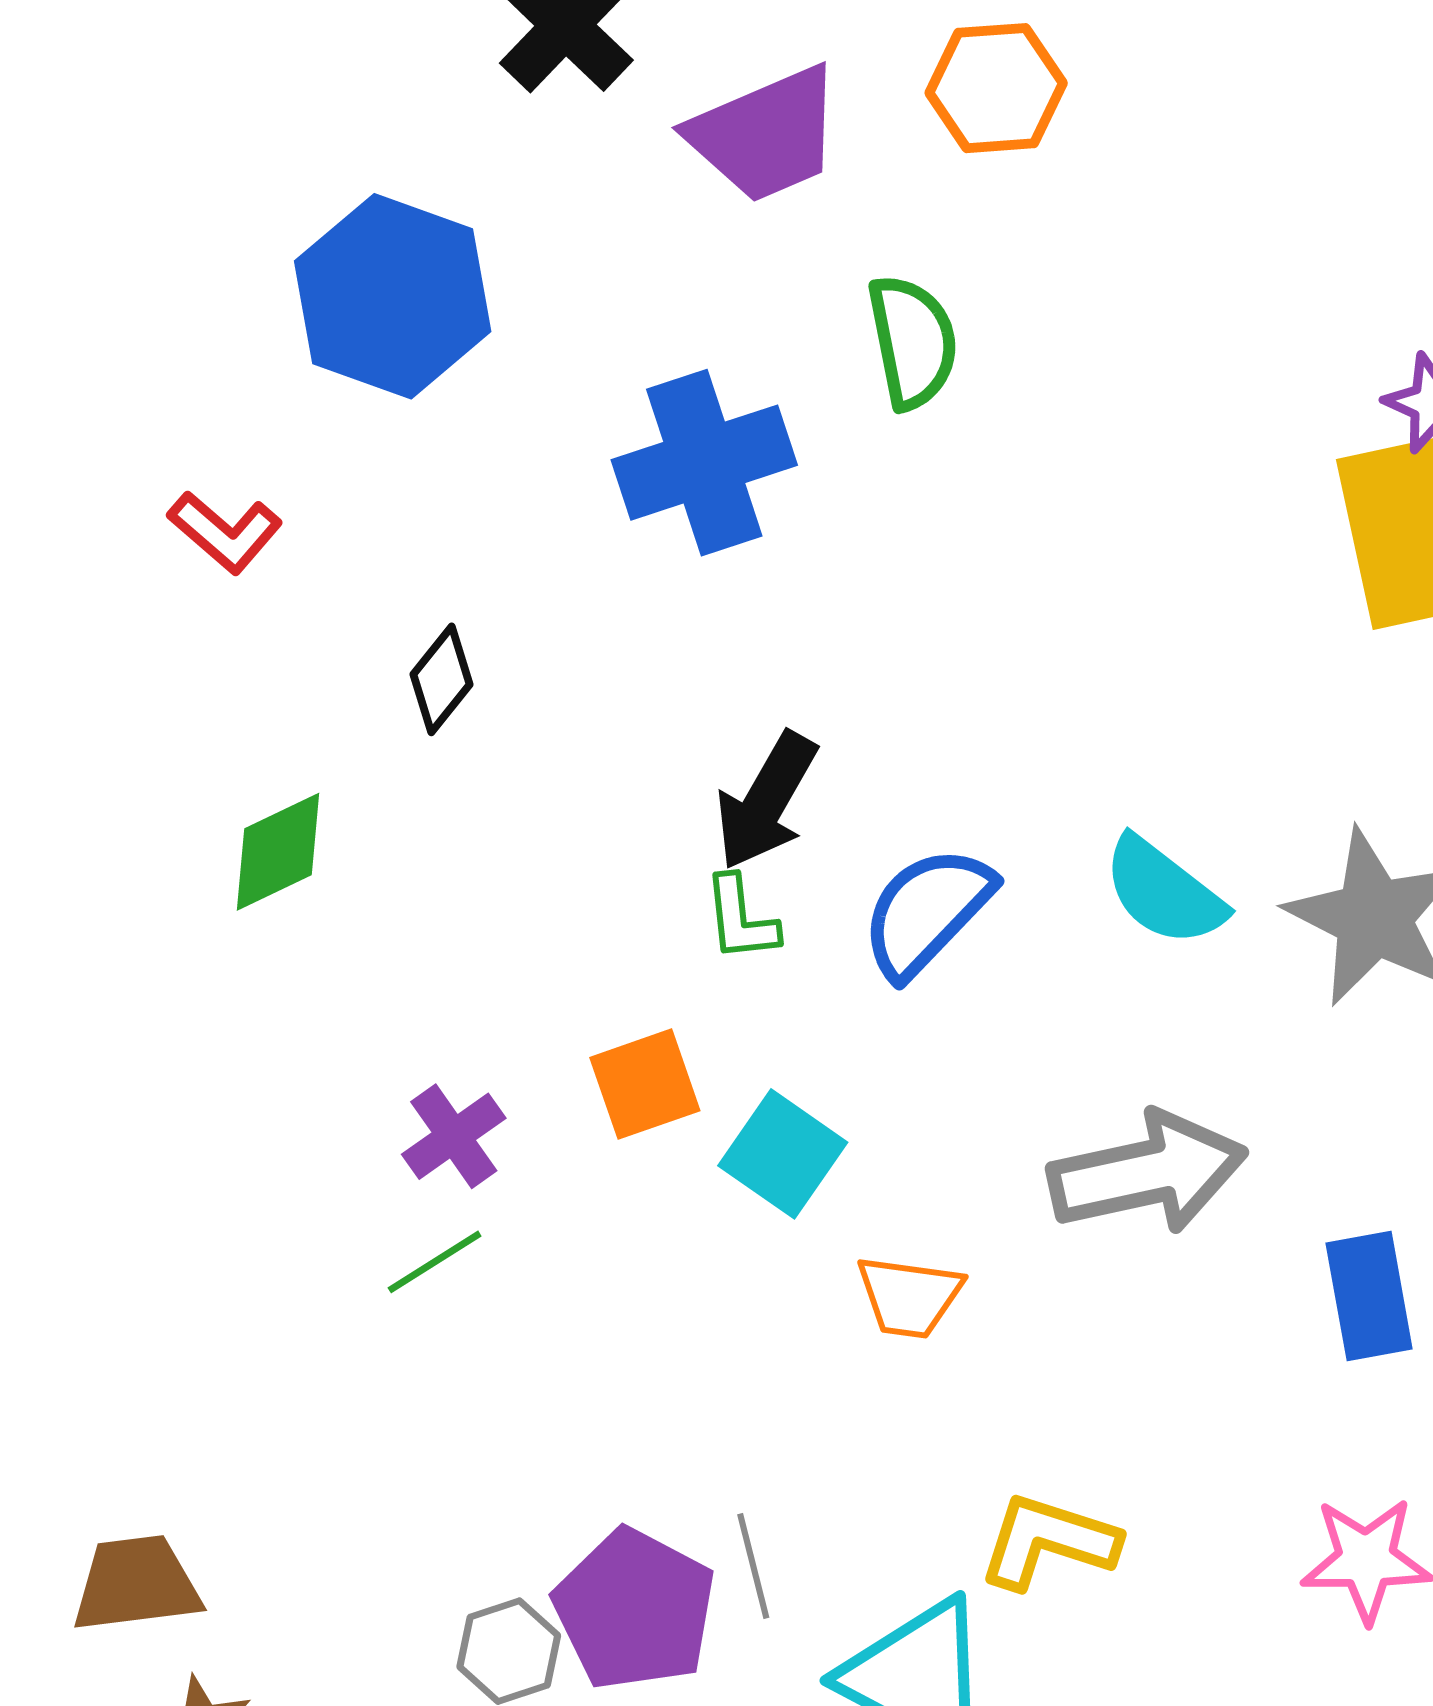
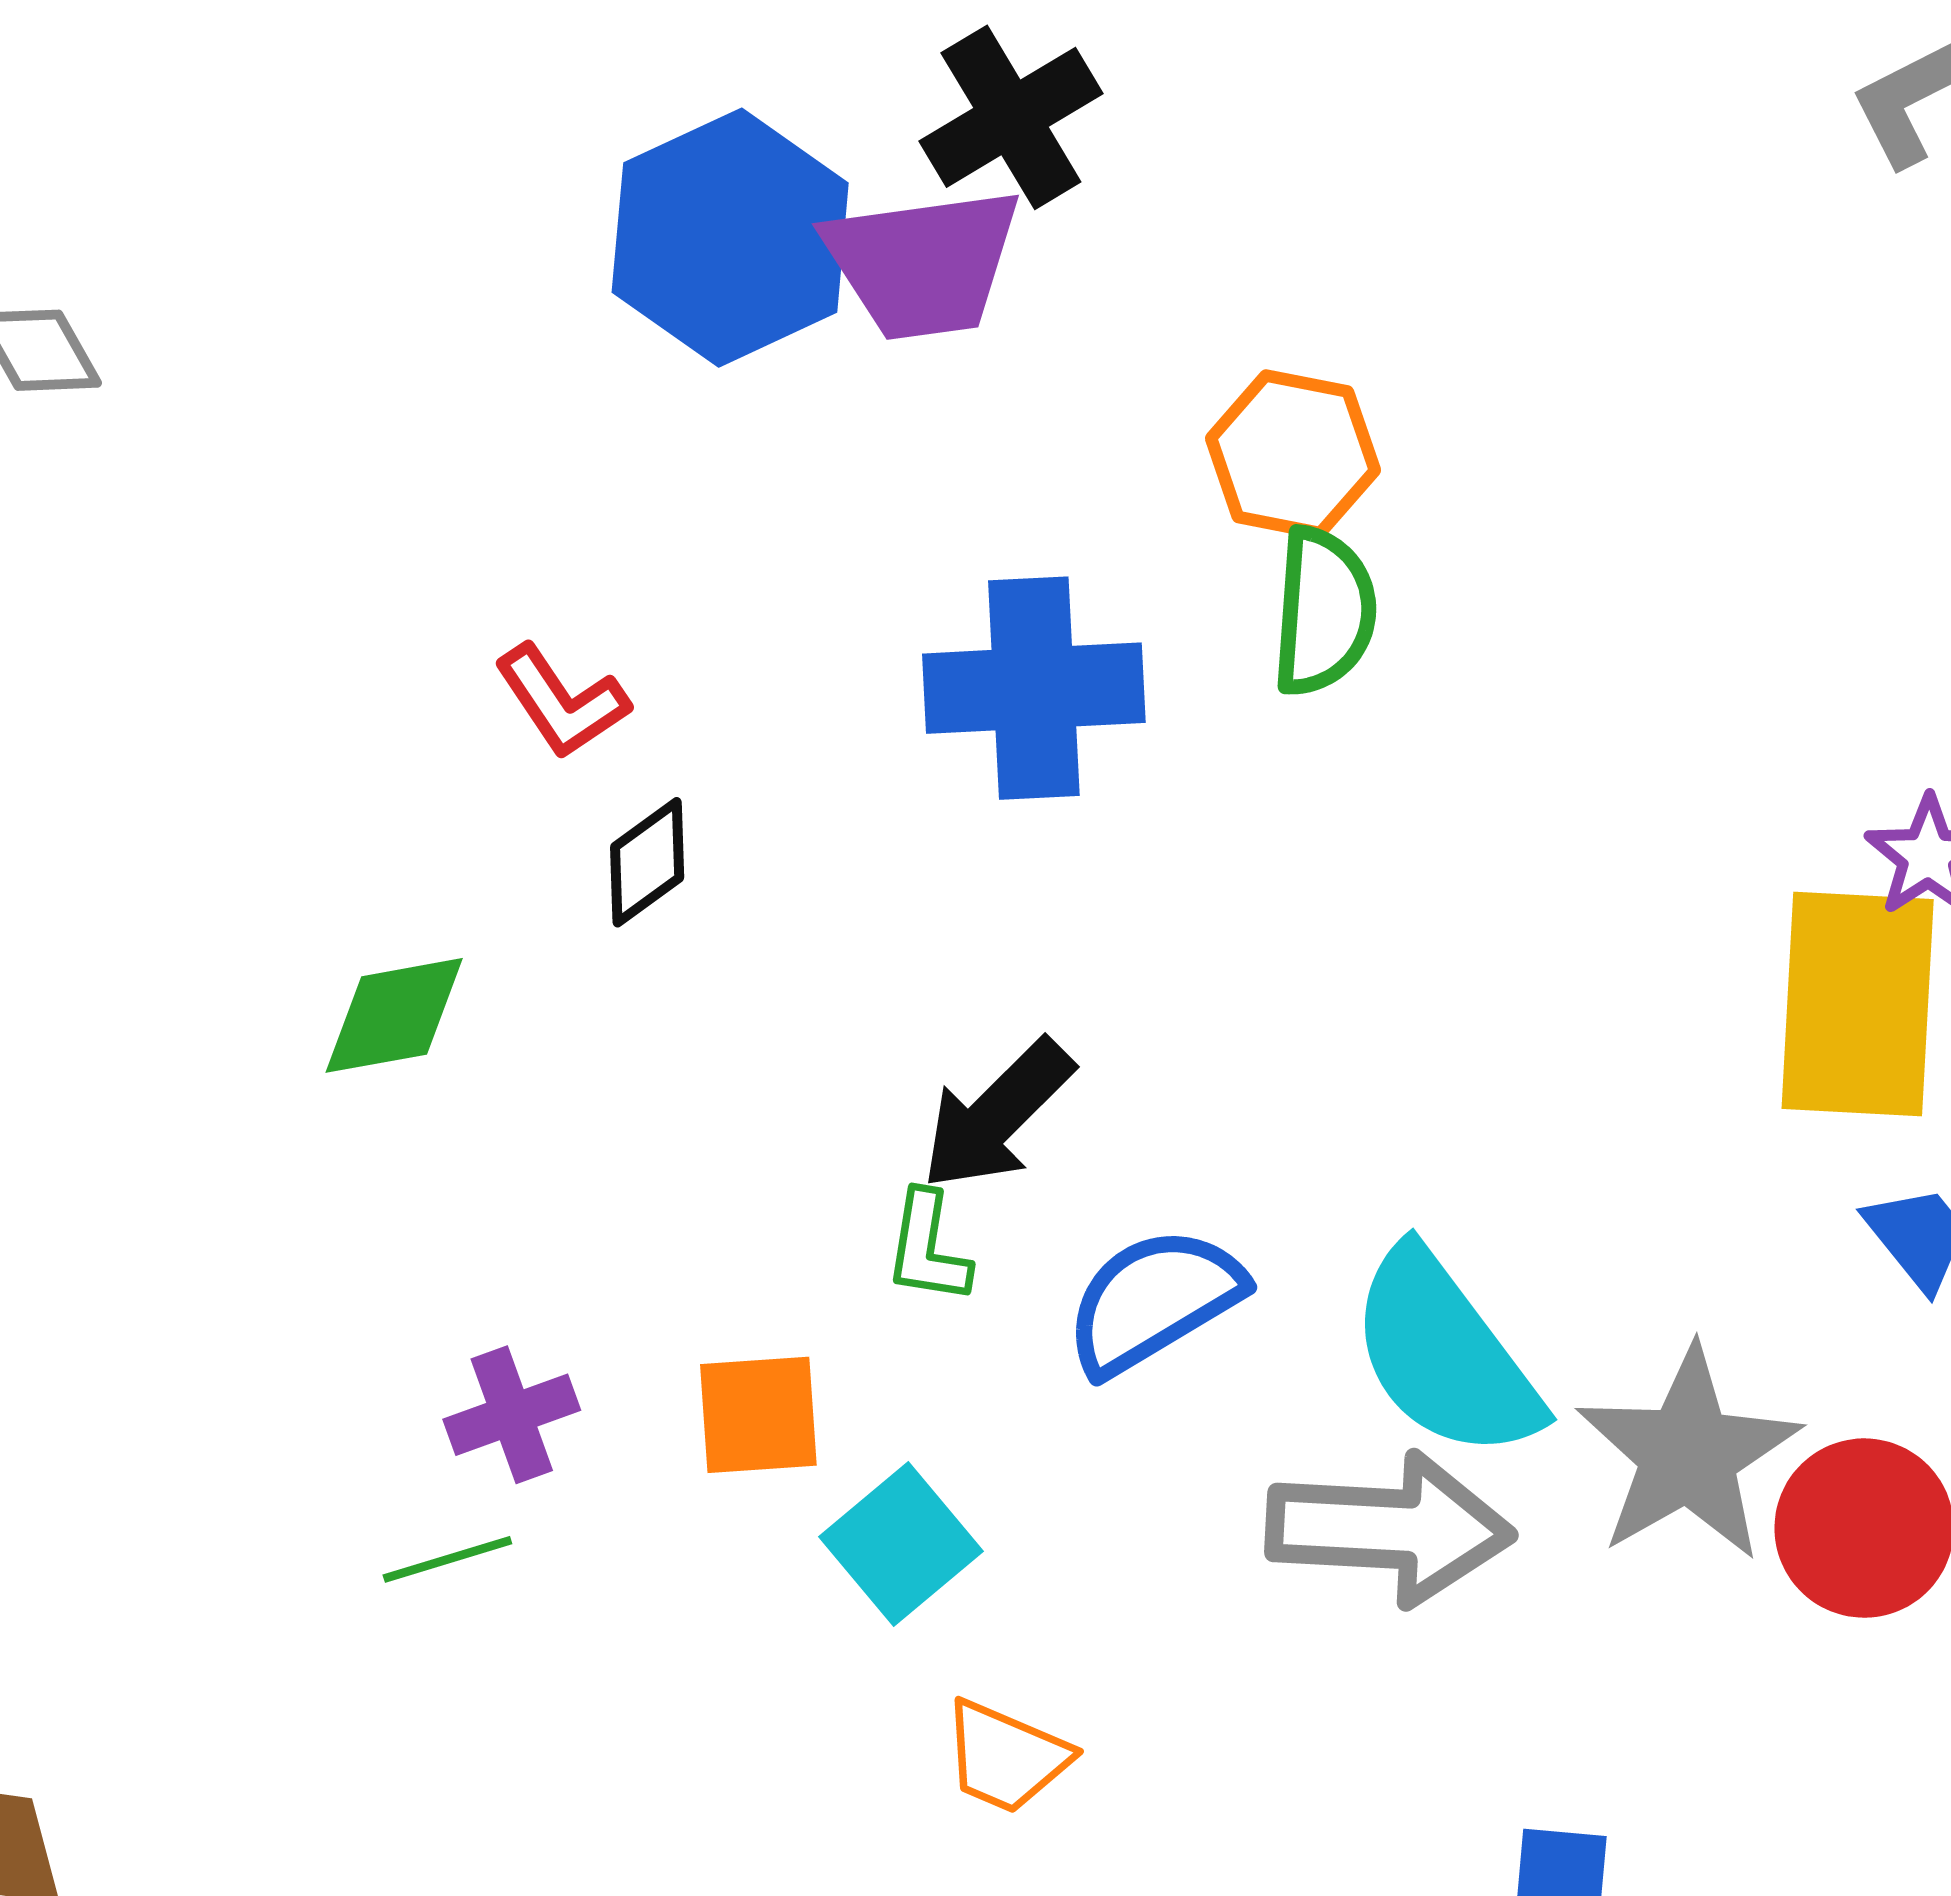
orange hexagon: (996, 88) -> (1293, 454), moved
purple trapezoid: (766, 135) -> (923, 263), moved
blue hexagon: (393, 296) -> (730, 238), moved
red L-shape: (225, 532) -> (562, 702), moved
cyan semicircle: (1164, 892) -> (1445, 1354), size x1.4
gray arrow: (1148, 1173) -> (1390, 1529), moved

